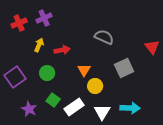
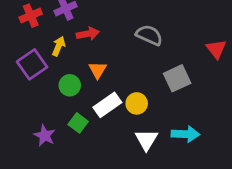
red arrow: (62, 50) -> (88, 34), moved
orange triangle: (84, 70) -> (98, 70), moved
purple square: (15, 77) -> (32, 64), moved
white rectangle: (74, 107) -> (107, 105), moved

